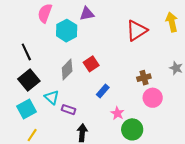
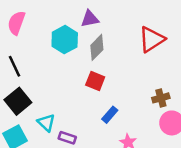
pink semicircle: (45, 13) -> (16, 23), moved
red square: (91, 64) -> (95, 81), turned -35
gray diamond: (67, 70) -> (97, 47), moved

